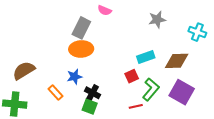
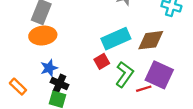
cyan rectangle: (146, 57) -> (116, 39), size x1.4
blue star: (74, 77) -> (49, 68), moved
red line: (136, 106) -> (144, 89), moved

